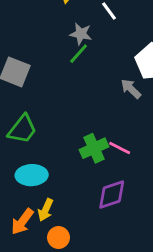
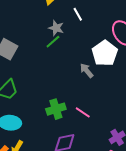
pink line: (120, 148) -> (83, 112), moved

